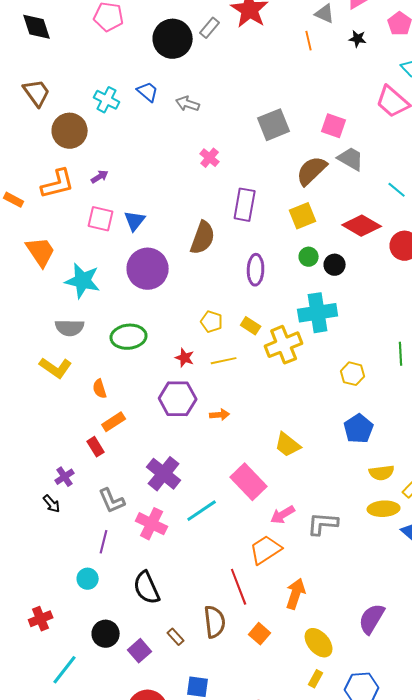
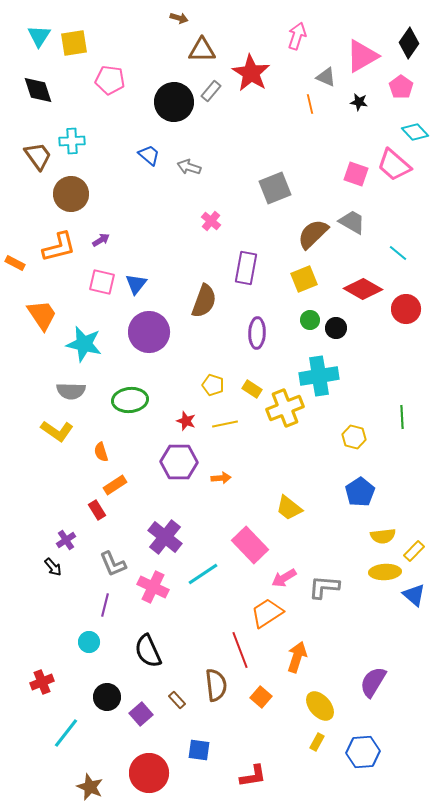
cyan cross: (107, 100) -> (72, 141), moved, turned -30
pink square: (334, 126) -> (356, 174), moved

